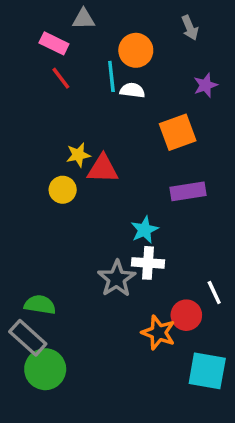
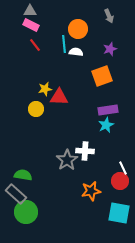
gray triangle: (84, 19) -> (30, 11), moved
purple star: (205, 85) -> (110, 49), moved
cyan star: (145, 230) -> (106, 125), moved
red circle: (186, 315) -> (120, 181), moved
orange star: (158, 333) -> (91, 191), turned -30

